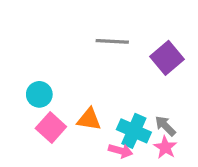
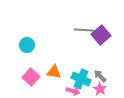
gray line: (112, 41) -> (84, 30), moved
cyan circle: (39, 94) -> (27, 45), moved

